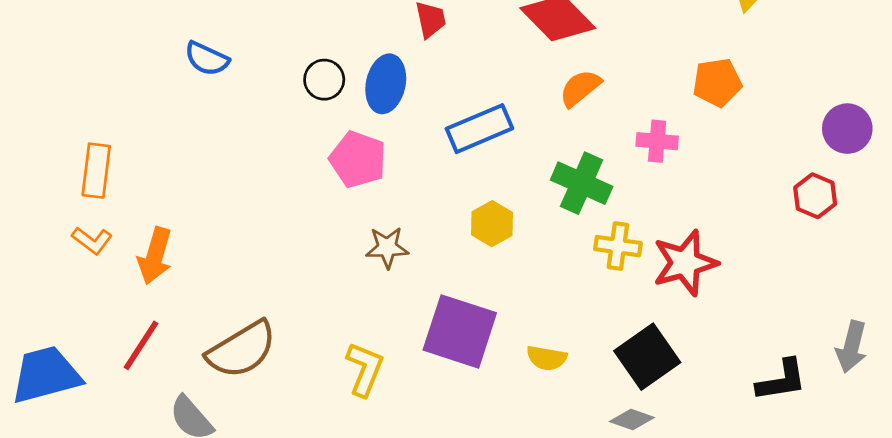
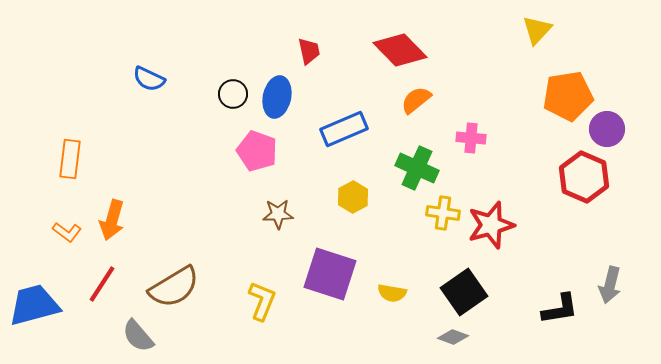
orange pentagon: (717, 82) -> (568, 96), moved, size x1.4
red hexagon: (815, 196) -> (584, 177), size x1.6
orange L-shape: (92, 240) -> (67, 232), moved

